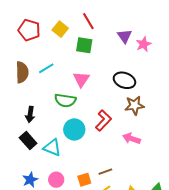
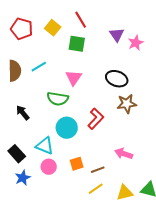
black arrow: (30, 114) -> (23, 113), turned 133
pink arrow: (131, 139) -> (124, 154), moved
black rectangle: (28, 141) -> (17, 154), moved
pink circle: (56, 180) -> (49, 167), moved
orange square: (84, 180) -> (77, 164), moved

